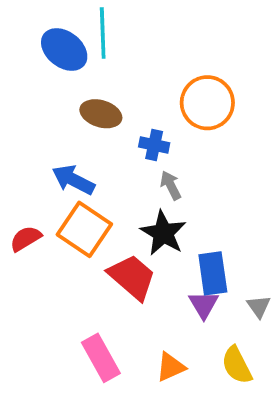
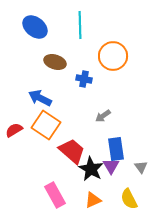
cyan line: (103, 33) -> (80, 25), moved
gray arrow: (171, 185) -> (103, 116), moved, turned -98
black star: (163, 233) -> (91, 169), moved

